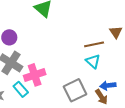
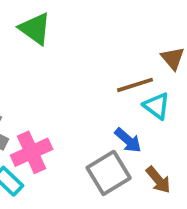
cyan triangle: (93, 61) -> (157, 106), moved
blue arrow: (108, 86) -> (128, 140), moved, turned -126

